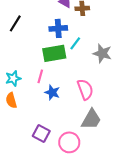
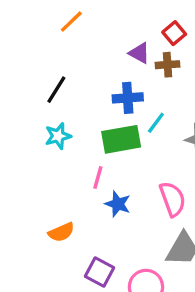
cyan star: (13, 78) -> (58, 136), moved
orange semicircle: (11, 100) -> (61, 232), moved, turned -98

